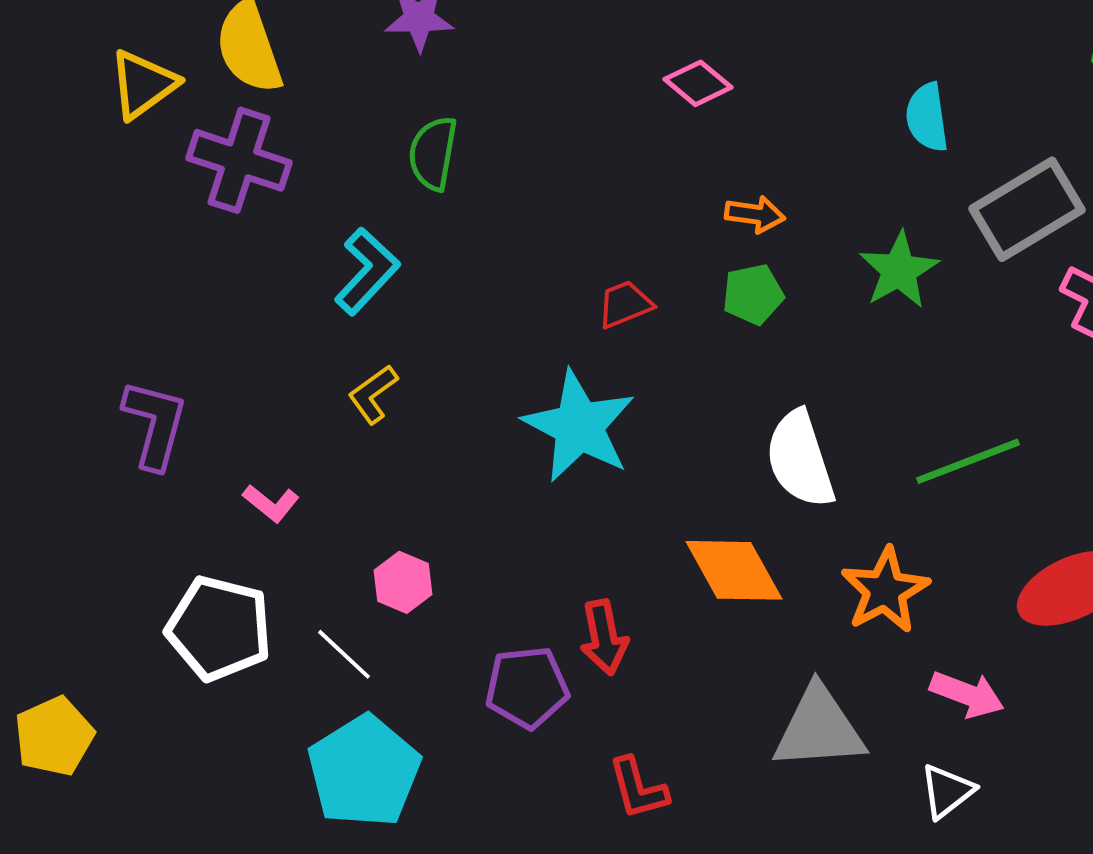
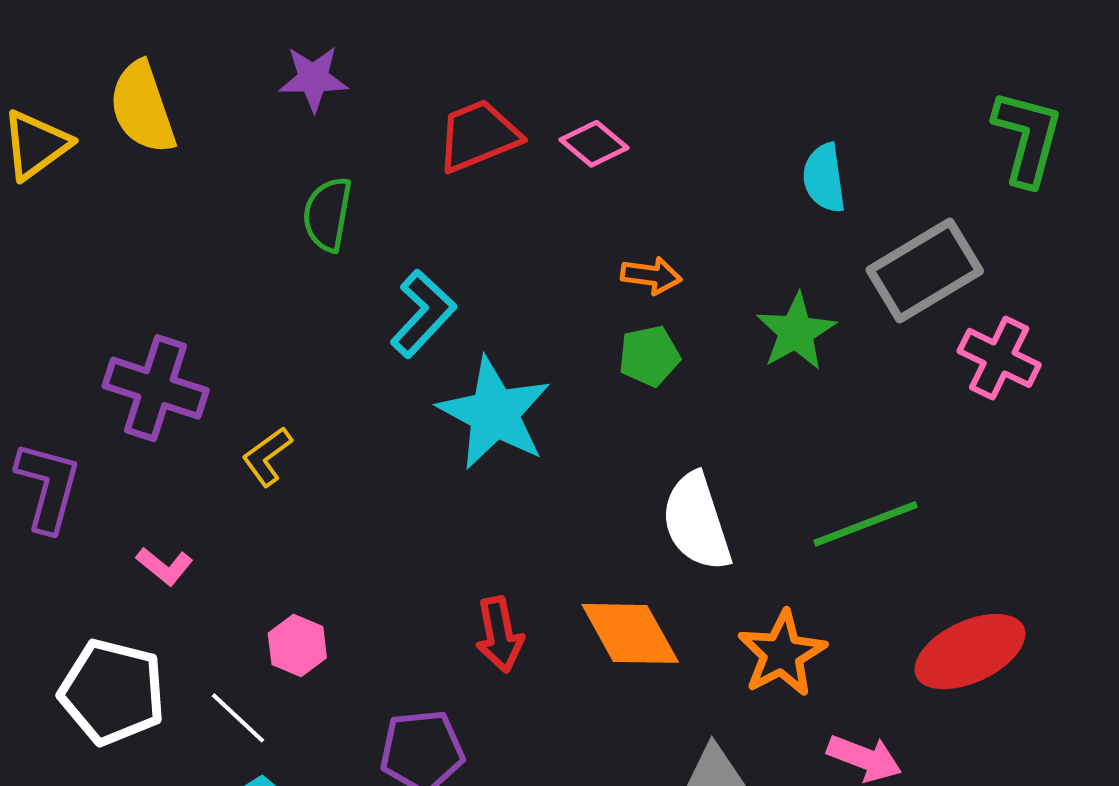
purple cross: (239, 160) -> (156, 388), moved
cyan L-shape: (367, 271) -> (423, 314), moved
red trapezoid: (625, 304) -> (478, 136), moved, size x1.5
cyan star: (579, 426) -> (494, 413), moved
red arrow: (604, 637) -> (499, 634), moved

